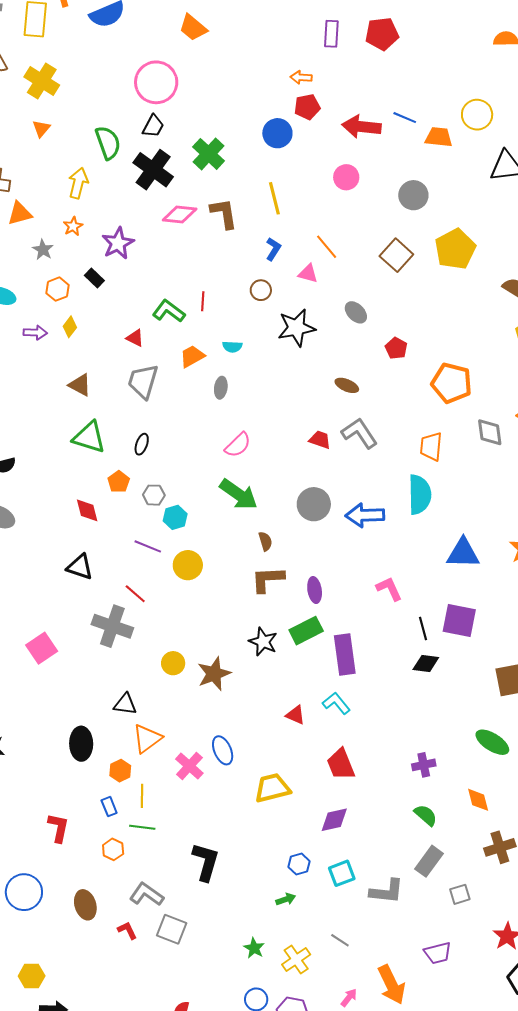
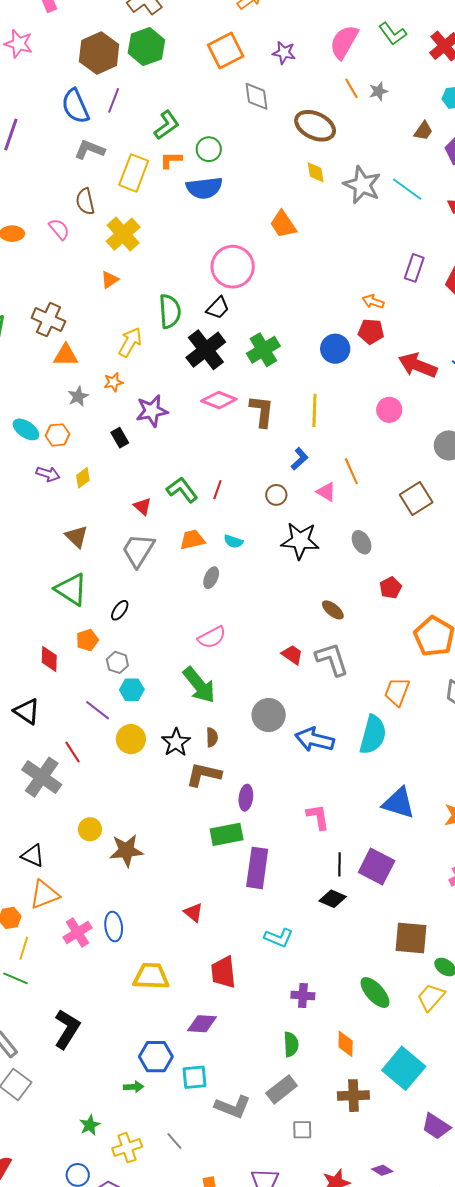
orange hexagon: (58, 289) -> (58, 435), moved
black star: (263, 642) -> (176, 742), moved
cyan L-shape: (336, 703) -> (279, 938), moved, turned 136
green semicircle: (426, 815) -> (291, 1044), turned 30
blue hexagon: (299, 864) -> (156, 1057), size x1.5

